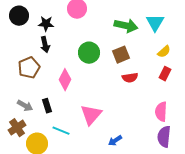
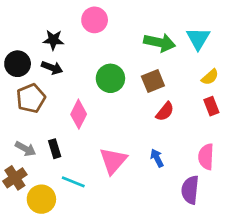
black circle: (19, 16) -> (18, 64), moved
black arrow: (45, 45) -> (52, 68), turned -56
red rectangle: (165, 74) -> (211, 106), turned -48
red semicircle: (130, 78) -> (165, 112), turned -42
purple semicircle: (164, 137) -> (190, 190), moved
blue arrow: (115, 141) -> (157, 158), moved, turned 96

